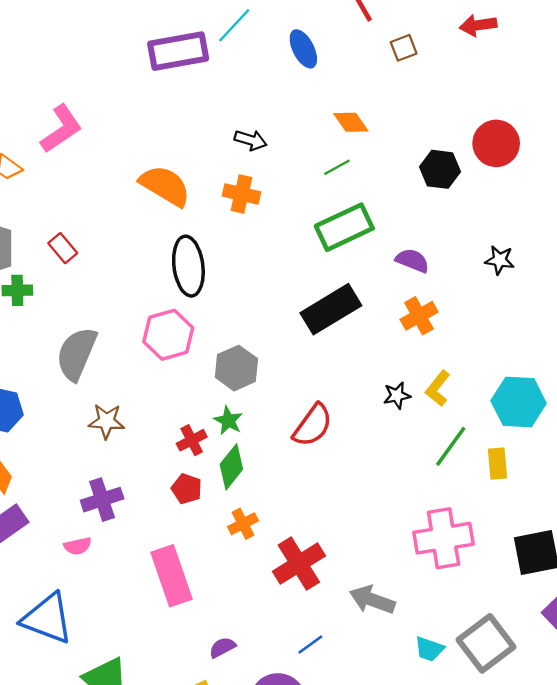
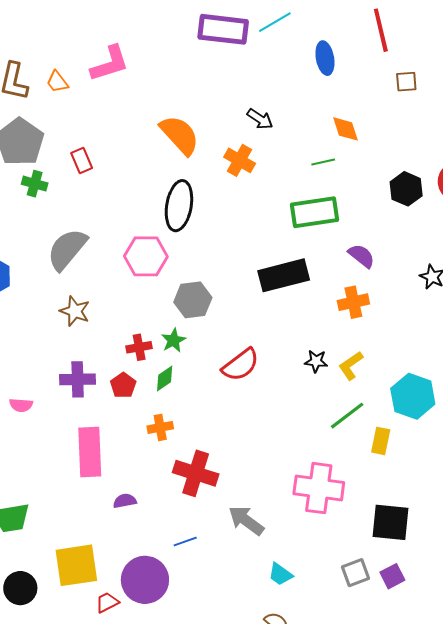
green diamond: (231, 467) -> (165, 379), size x0.7
purple cross: (102, 500) -> (78, 379), moved
red cross: (299, 564) -> (196, 473), turned 33
gray square: (486, 643) -> (355, 573), moved, size x0.6
purple semicircle: (222, 647) -> (125, 501), moved

